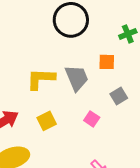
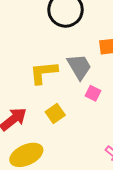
pink square: (92, 119) -> (93, 93), moved

